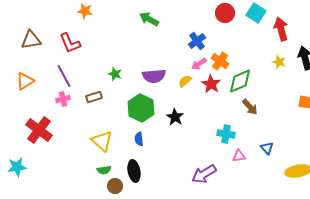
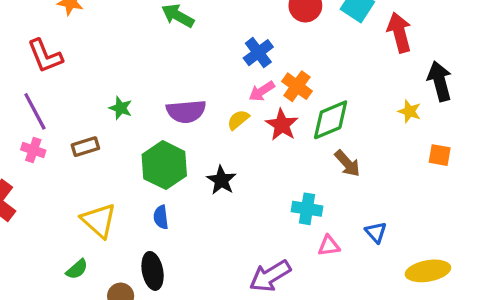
yellow star: (279, 62) -> (409, 111), moved
pink cross: (63, 99) -> (33, 150), turned 32
green semicircle: (104, 170) -> (77, 269), moved, turned -32

